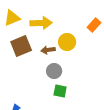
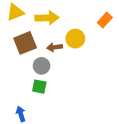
gray circle: (54, 71) -> (41, 66), moved
green square: (60, 91) -> (39, 87), moved

